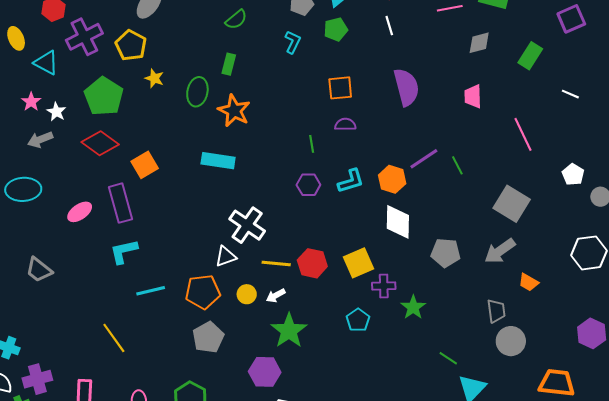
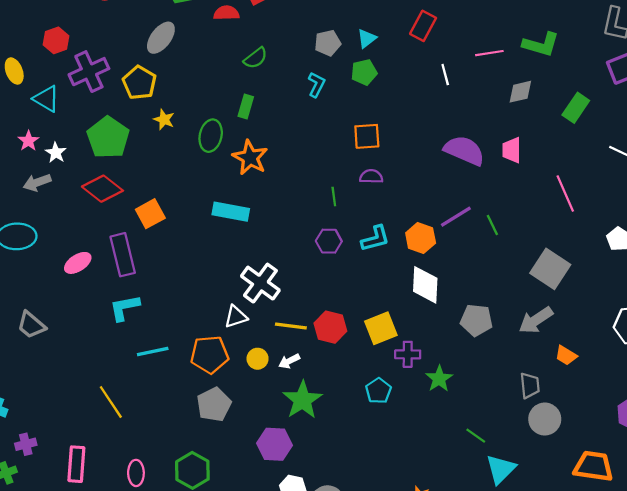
white line: (389, 26) -> (445, 75), moved
purple semicircle: (406, 87) -> (464, 150), moved, turned -54
purple cross: (37, 379) -> (26, 444), size x0.7

